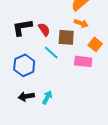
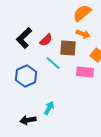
black L-shape: (22, 27) -> (24, 38), turned -35
red semicircle: (44, 29) -> (46, 40), turned 80
black arrow: (26, 96) -> (28, 120), moved

